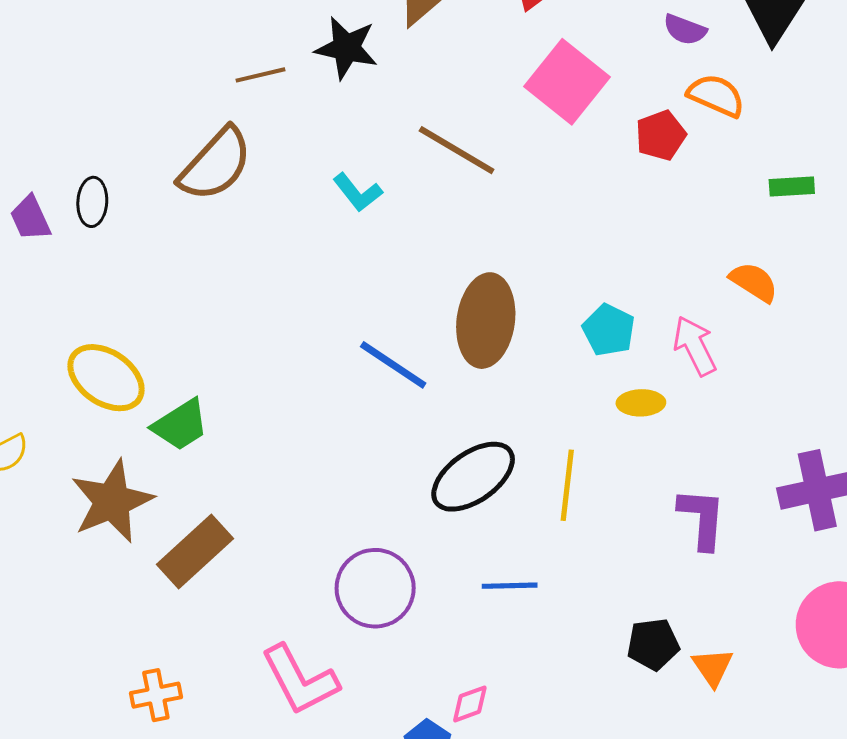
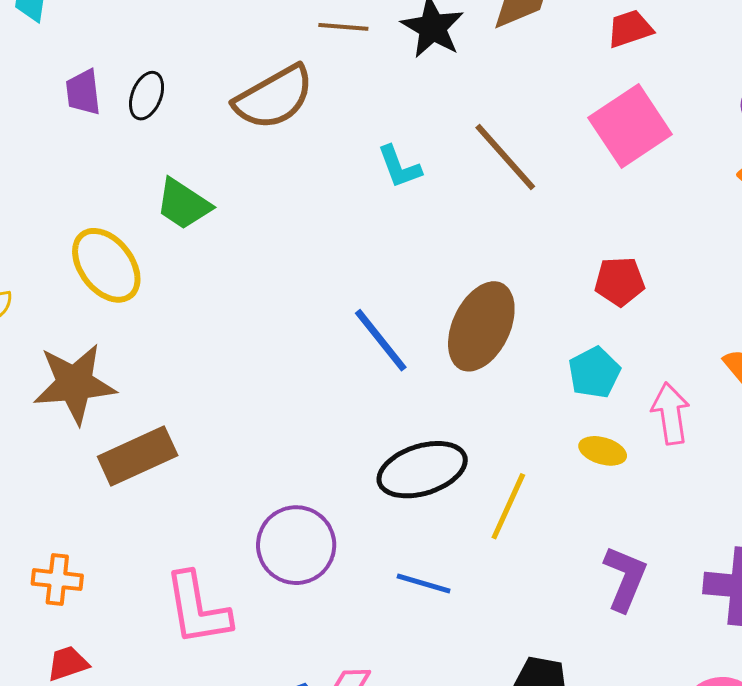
red pentagon: (661, 135) -> (620, 281), moved
green trapezoid: (180, 425) -> (183, 204), moved, turned 48

